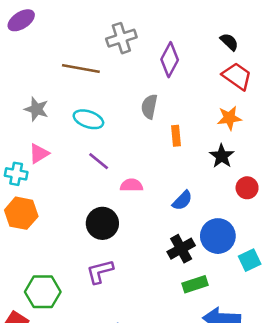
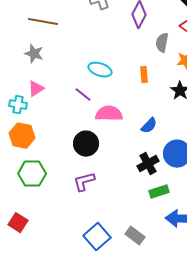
brown line: (81, 69) -> (43, 22), moved
gray semicircle: (149, 107) -> (162, 43), moved
cyan ellipse: (88, 119) -> (100, 70), moved
pink semicircle: (132, 185) -> (109, 114), size x1.5
green hexagon: (43, 292) -> (32, 174), moved

